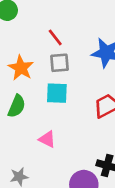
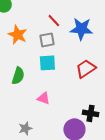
red line: (55, 37) -> (54, 20), moved
orange star: (21, 68) -> (18, 35), moved

